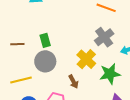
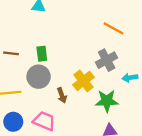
brown arrow: (73, 82) -> (62, 95), moved

